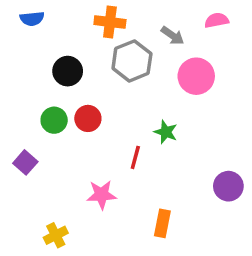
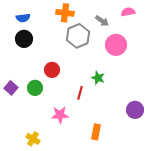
blue semicircle: (32, 19) -> (23, 18), moved
black circle: (68, 71) -> (24, 39), moved
green circle: (54, 120) -> (35, 88), moved
purple square: (25, 162) -> (11, 88), moved
yellow cross: (56, 235) -> (33, 139), turned -32

